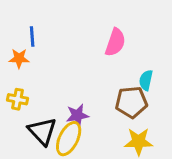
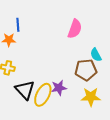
cyan semicircle: (146, 80) -> (96, 55), turned -40
purple star: (77, 115) -> (59, 88), moved

